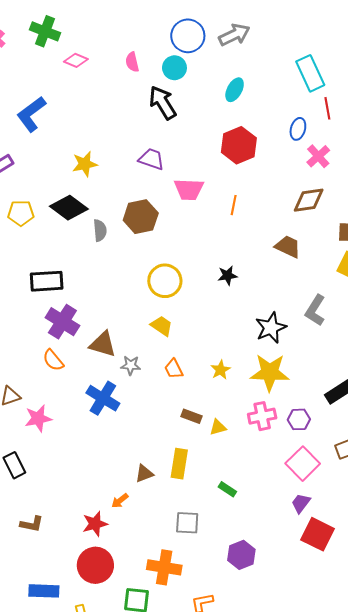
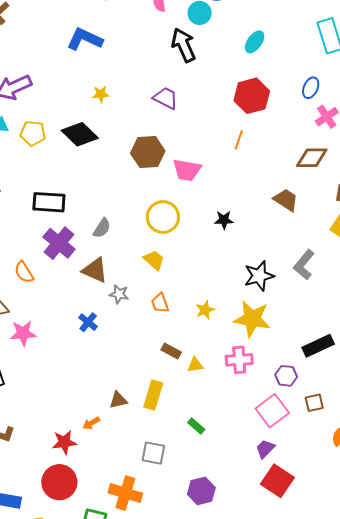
blue L-shape: (31, 114) -> (85, 39), moved, turned 54
yellow star: (85, 164) -> (101, 94), size x0.7
pink trapezoid: (189, 189) -> (187, 170), moved
orange line: (234, 205) -> (239, 140), moved
gray semicircle: (100, 230) -> (102, 228), moved, turned 30
orange semicircle: (53, 360) -> (24, 272), moved
blue cross: (103, 398) -> (88, 322), size x0.6
purple hexagon: (299, 419) -> (286, 376), moved

